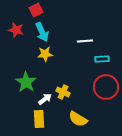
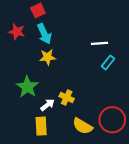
white line: (85, 41) -> (100, 43), moved
cyan rectangle: (102, 59) -> (108, 62), turned -48
red circle: (106, 87) -> (112, 120), moved

